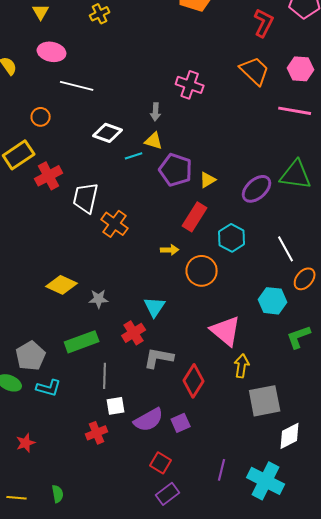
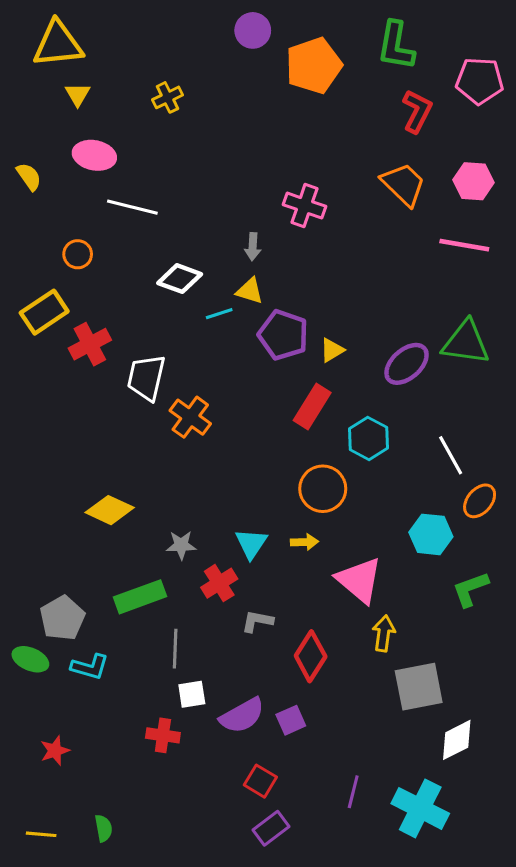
yellow arrow: (170, 250) -> (304, 542), moved
gray star: (99, 299) -> (181, 545), moved
gray L-shape: (159, 358) -> (257, 621), size x0.7
red cross: (97, 433) -> (163, 735), turned 30

